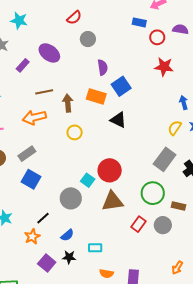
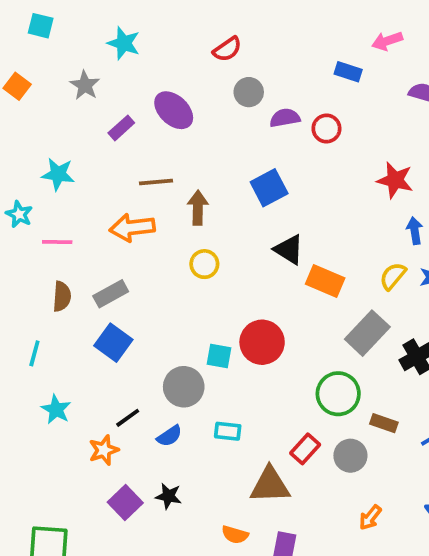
red circle: (157, 37) -> (326, 129), moved
purple semicircle: (103, 67) -> (285, 118), moved, turned -98
red star: (164, 67) -> (395, 180), moved
blue square: (121, 86) -> (269, 188), moved
orange rectangle: (96, 96) -> (325, 281), moved
cyan square: (88, 180) -> (219, 356), turned -32
brown triangle: (112, 201) -> (270, 485), moved
blue semicircle: (67, 235) -> (169, 436), moved
cyan rectangle: (95, 248) -> (228, 431), moved
orange arrow: (177, 268) -> (370, 517), moved

